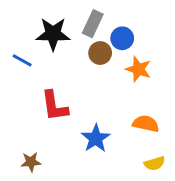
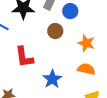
brown circle: (100, 53) -> (55, 31), moved
orange star: (138, 69) -> (86, 43), moved

